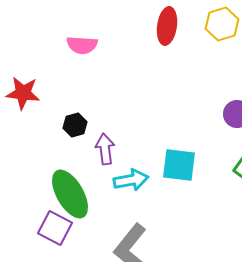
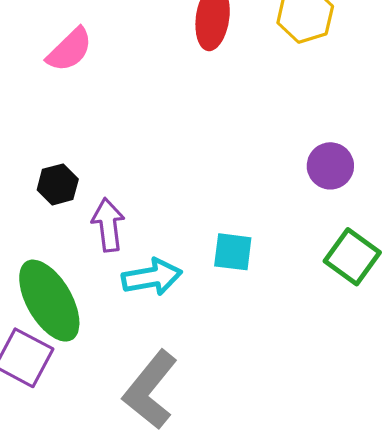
pink semicircle: (82, 45) -> (69, 50), turned -48
cyan square: (179, 165) -> (233, 252), size x0.7

